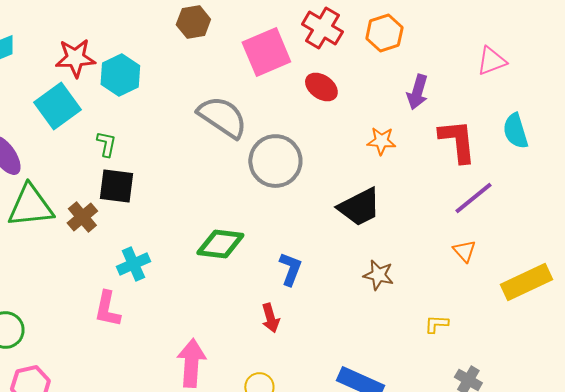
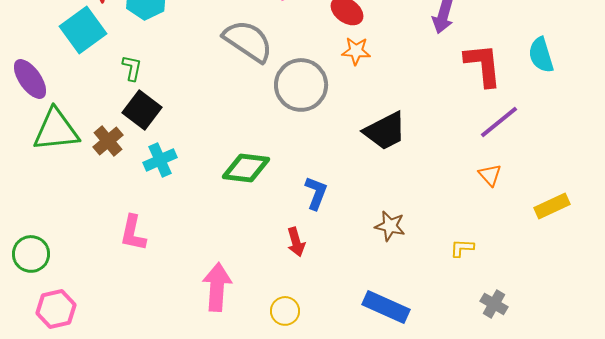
orange star: (381, 141) -> (356, 51), moved
black square: (116, 186) -> (142, 110), turned 30
cyan cross: (133, 264) -> (160, 160), moved
brown star: (378, 275) -> (390, 226), moved
yellow rectangle: (526, 282) -> (552, 206), size x0.7

